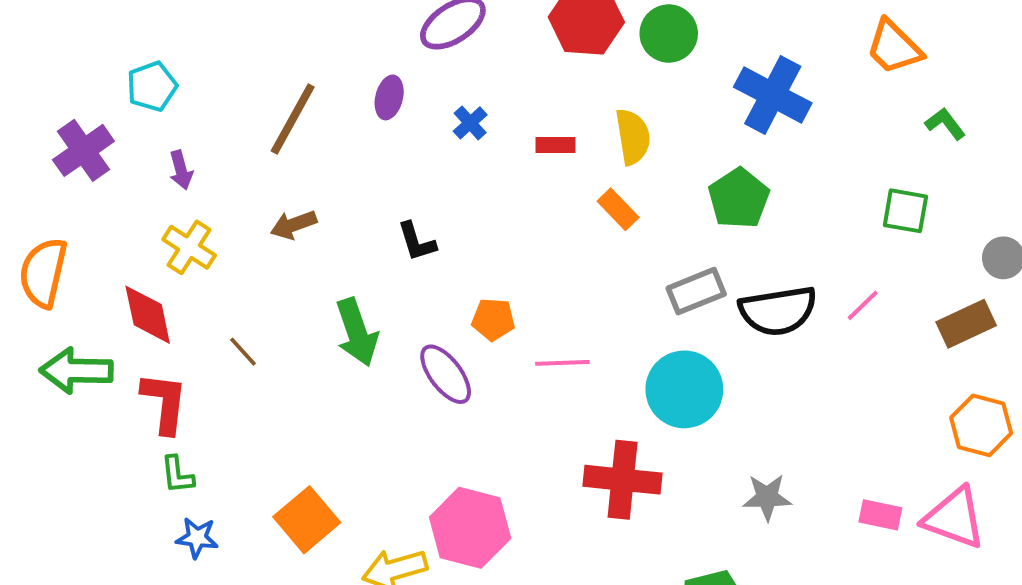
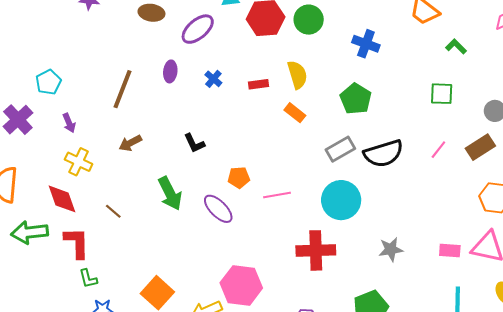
blue cross: (773, 95) -> (366, 44), size x0.7
pink line: (863, 305) -> (438, 150), moved

